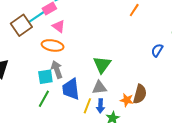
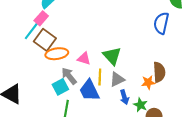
brown square: (21, 25) -> (45, 40), moved
pink triangle: (59, 26) -> (84, 59), moved
blue semicircle: (157, 50) -> (161, 23), size x1.5
yellow line: (87, 106) -> (100, 77), moved

